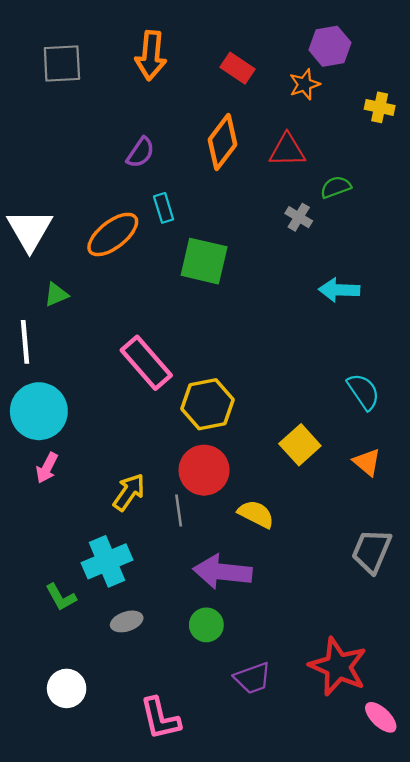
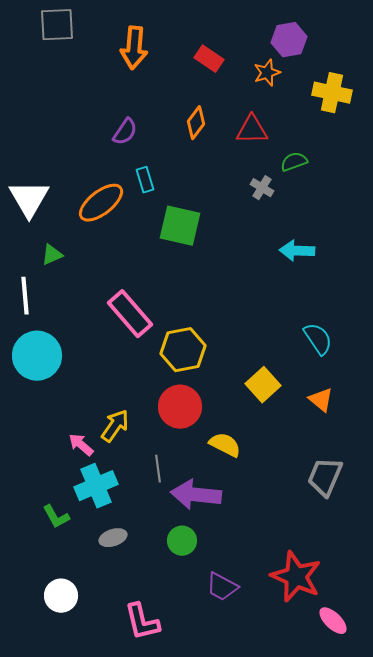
gray square: (62, 64) -> (57, 25), moved
yellow cross: (380, 107) -> (332, 93), size x1.5
orange diamond: (223, 142) -> (196, 123), size x0.7
pink arrow: (47, 468) -> (81, 445), moved, turned 104
gray line: (179, 511) -> (158, 469), moved
purple trapezoid: (253, 678) -> (222, 587), turned 48

